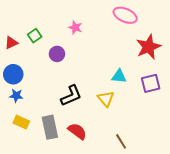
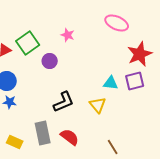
green square: (35, 36) -> (28, 43), size x1.6
purple square: (151, 83) -> (135, 81), moved
yellow rectangle: (21, 122) -> (15, 142), moved

